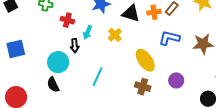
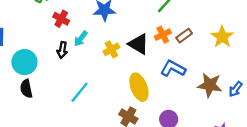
orange cross: (154, 12) -> (163, 35), turned -32
black triangle: (131, 13) -> (139, 44), moved
cyan circle: (58, 62) -> (24, 62), moved

